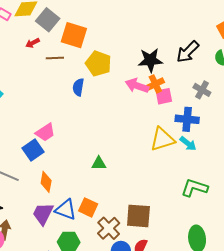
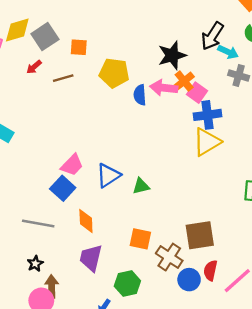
gray square: (48, 20) -> (45, 37), turned 30
orange square: (74, 35) -> (79, 47), size x0.6
blue semicircle: (78, 87) -> (140, 95), moved
pink square: (164, 96) -> (197, 93), turned -30
blue cross: (187, 119) -> (207, 115), moved
cyan arrow: (188, 144) -> (228, 52), moved
blue triangle: (66, 210) -> (108, 175), moved, turned -40

